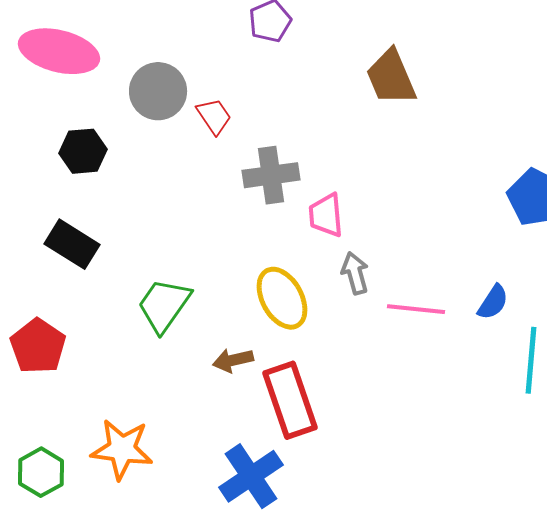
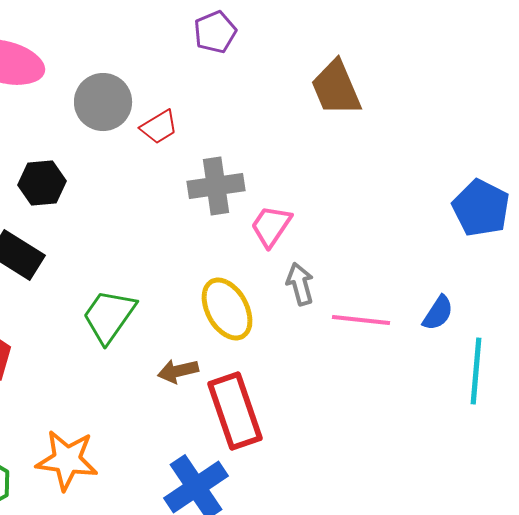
red trapezoid: (214, 116) -> (159, 127), turned 93
black hexagon: (83, 151) -> (42, 183), moved
pink trapezoid: (326, 215) -> (271, 226), turned 39

